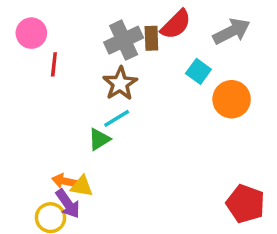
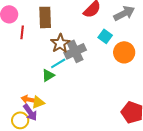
brown rectangle: (151, 38) -> (45, 17), moved, size x1.5
gray cross: (124, 40) -> (75, 51), moved
yellow triangle: (82, 186) -> (38, 102), turned -32

